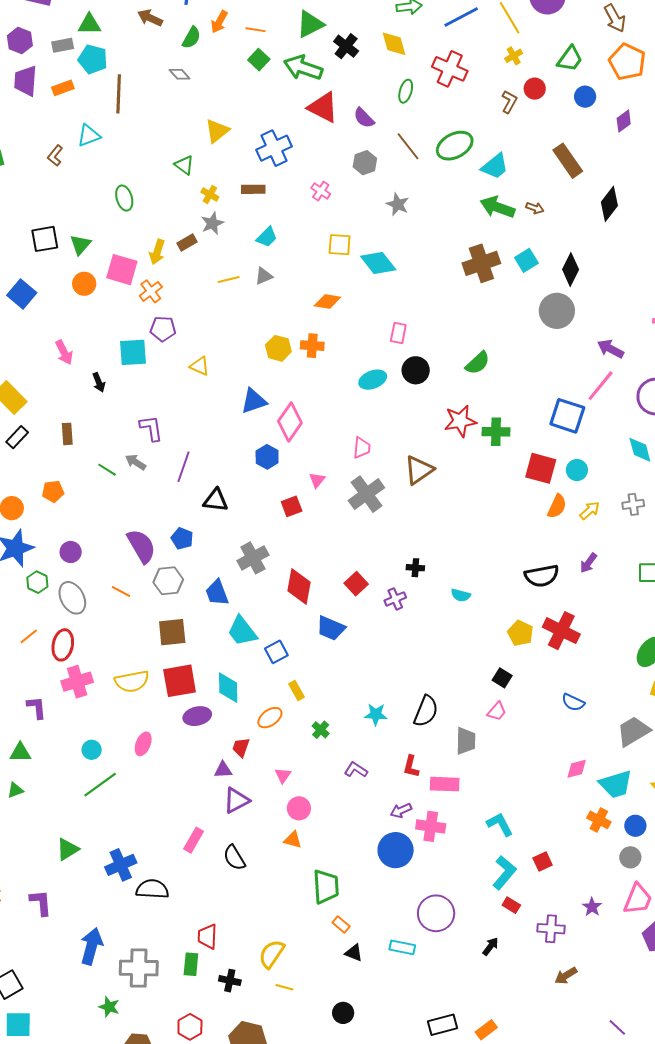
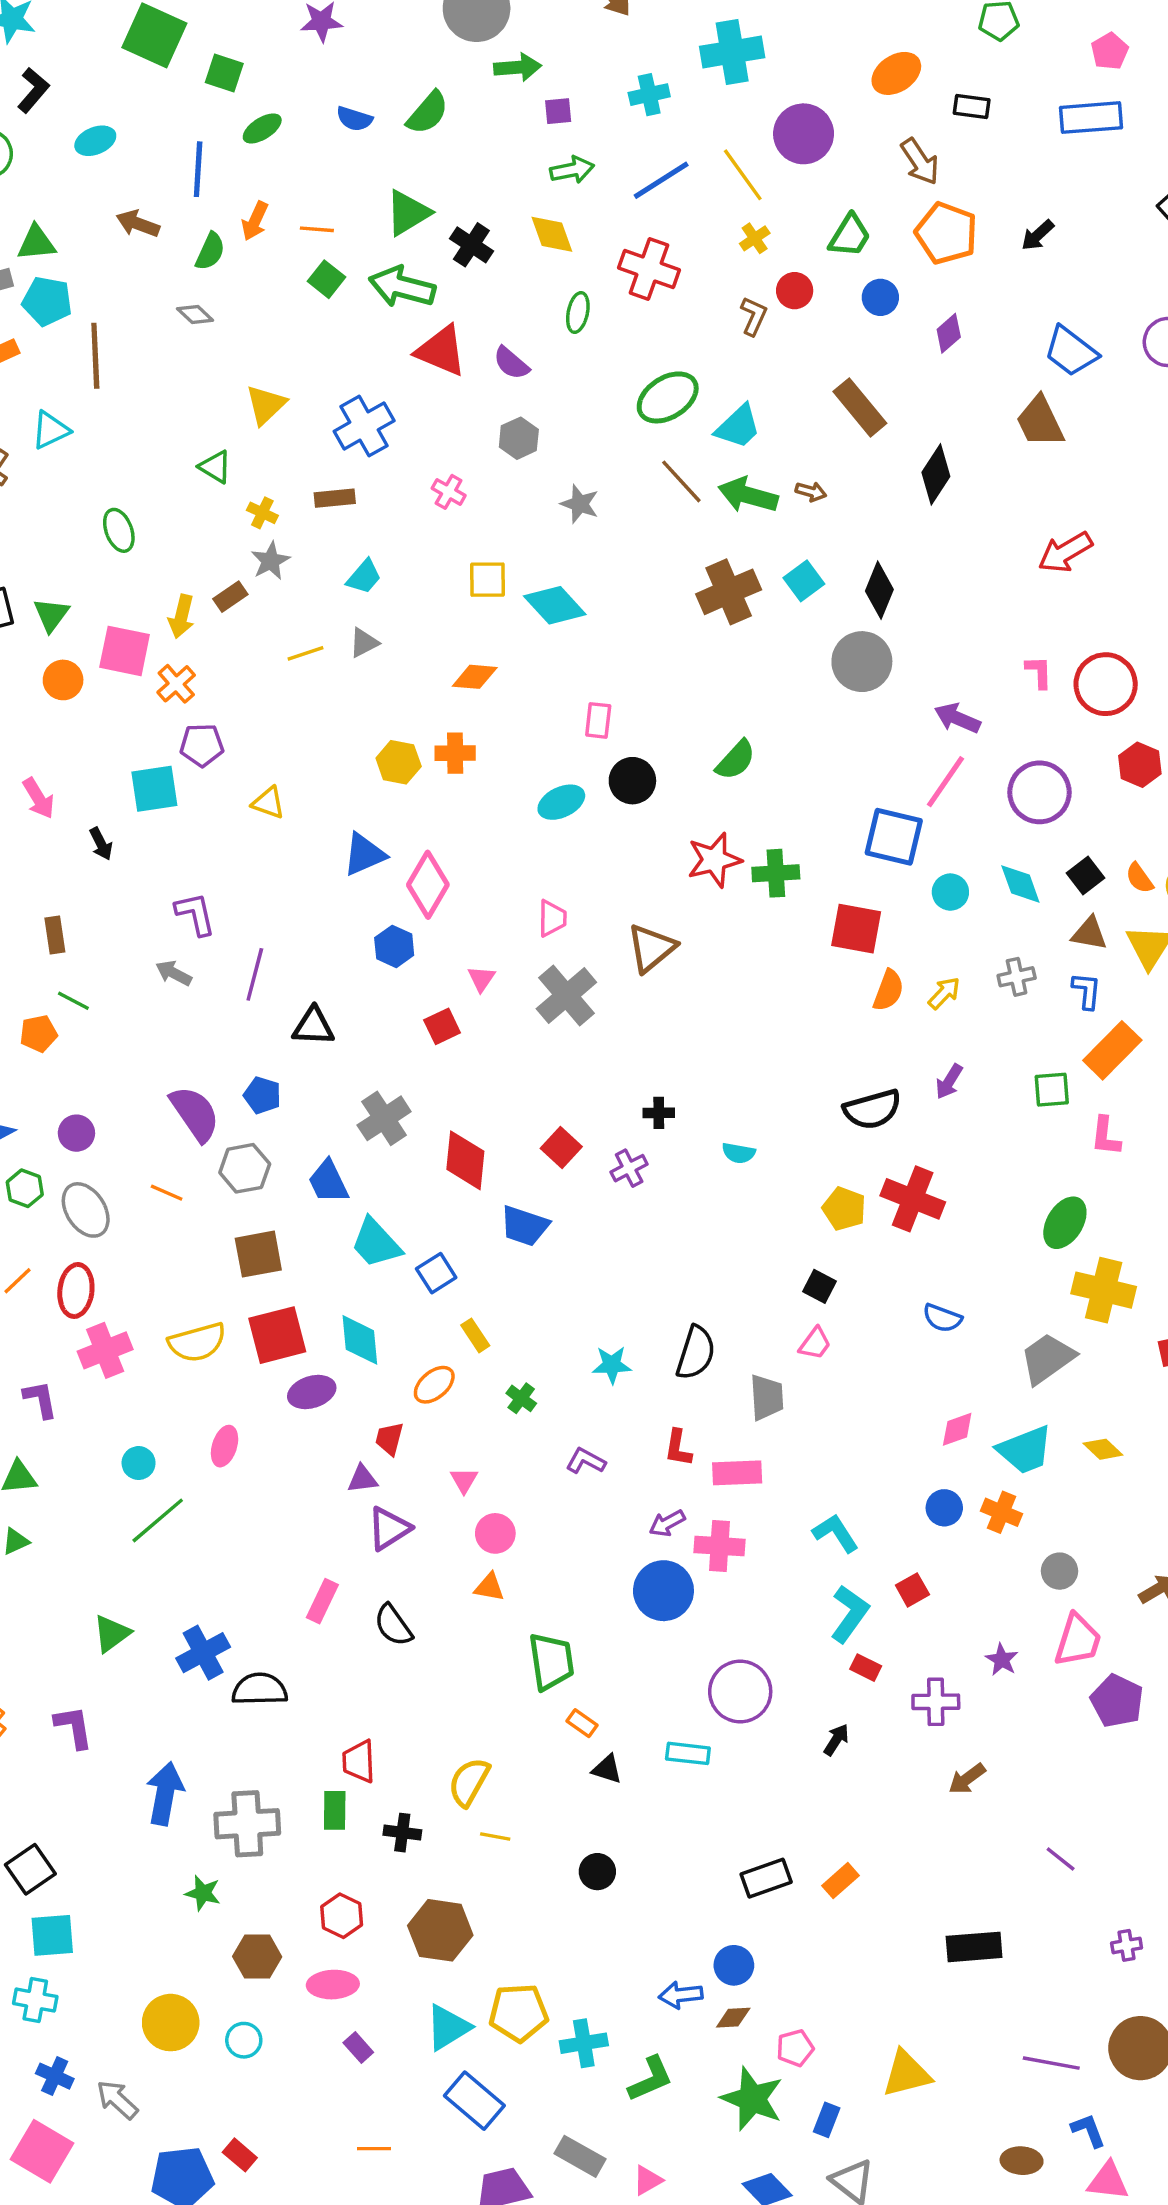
brown line: (408, 146) -> (681, 481), moved
green line: (107, 470) -> (73, 1001), moved
cyan circle: (577, 470) -> (950, 892), moved
blue circle: (635, 826) -> (944, 1508), moved

